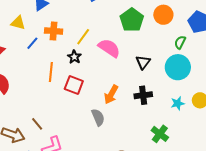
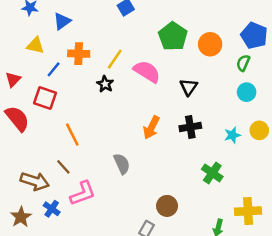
orange circle: (163, 15) -> (210, 44), moved
green semicircle: (180, 42) -> (243, 63), moved
cyan circle: (178, 67) -> (247, 92), moved, size x0.6
orange line: (51, 72) -> (72, 135), moved, turned -30
red square: (74, 85) -> (45, 98), moved
gray semicircle: (98, 117) -> (122, 164), moved

